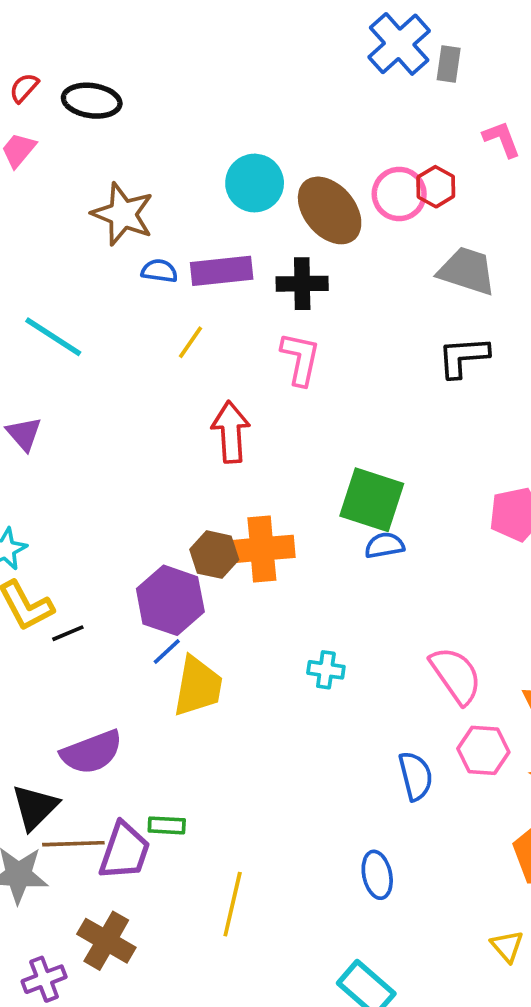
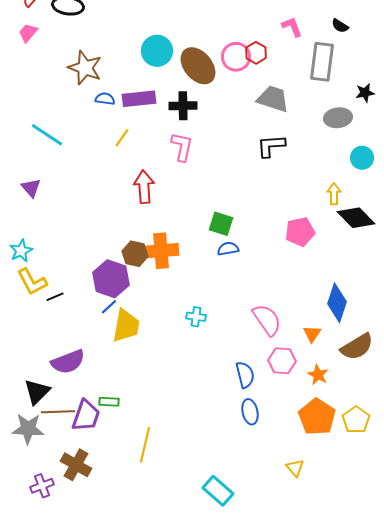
green square: (372, 500) -> (221, 224), size x0.7
blue ellipse: (377, 875) -> (250, 412), moved

